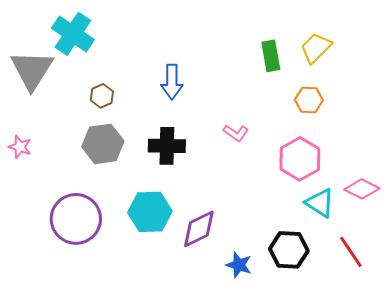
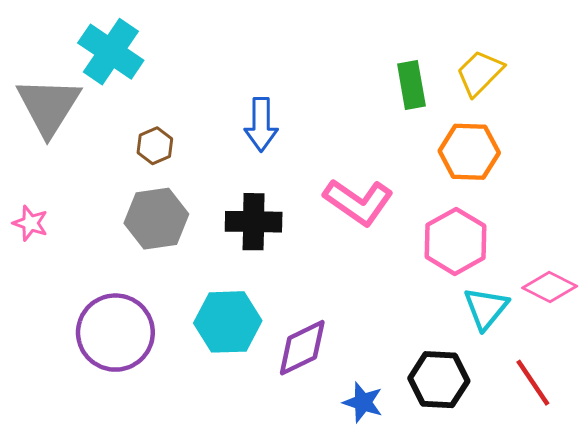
orange hexagon: (309, 100) -> (469, 152), size x1.4
pink L-shape: (236, 133) -> (358, 202), size x1.8
cyan triangle: (320, 203) -> (486, 308), turned 36

